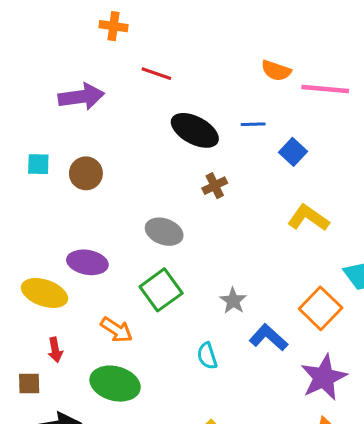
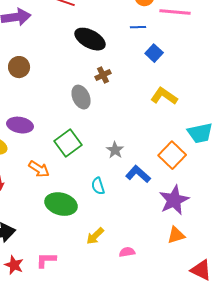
blue line: (253, 124) -> (138, 27), moved
gray ellipse: (164, 232) -> (81, 97), moved, turned 45
green ellipse: (115, 384) -> (61, 204), moved

